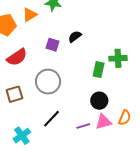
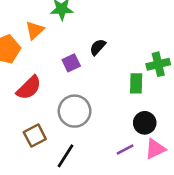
purple square: (52, 45) -> (71, 63), turned -32
black line: (52, 119) -> (66, 156), moved
purple line: (83, 126) -> (125, 149), moved

